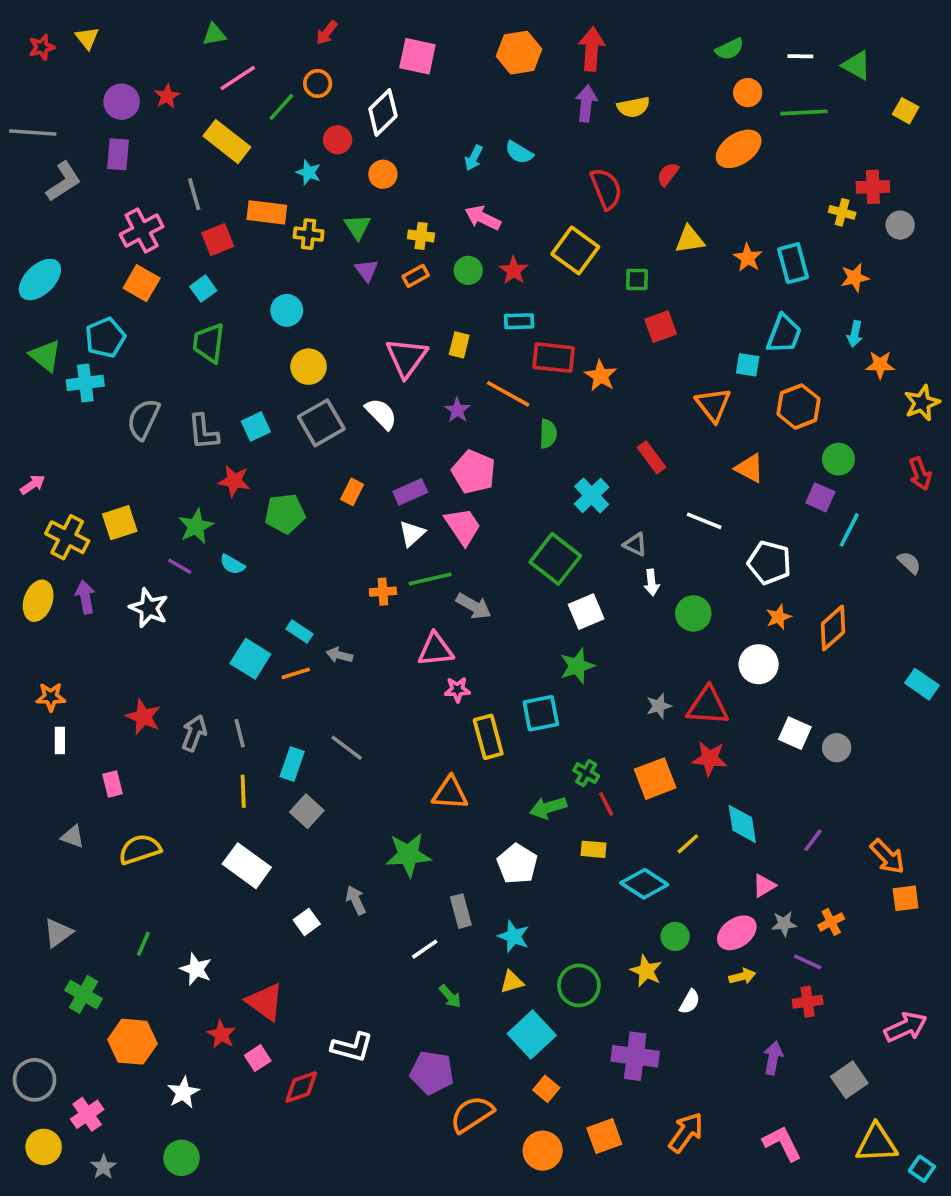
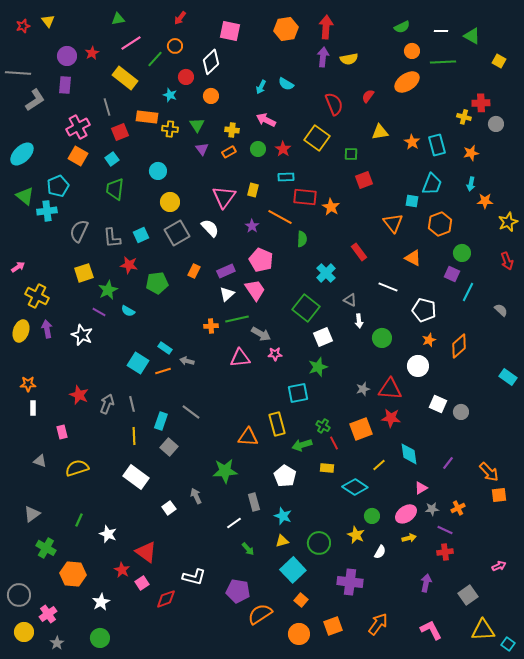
yellow square: (120, 523) -> (84, 273), moved
pink star: (457, 690) -> (275, 354), moved
yellow rectangle: (488, 737) -> (277, 424), moved
pink arrow: (906, 1027) -> (499, 566), size x0.6

